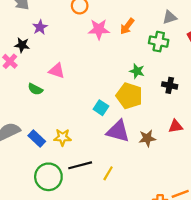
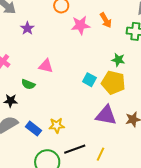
orange arrow: (127, 26) -> (106, 20), turned -63
black star: (22, 45) -> (11, 101), moved
cyan square: (101, 108) -> (89, 80), moved

